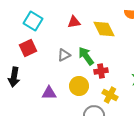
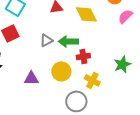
green arrow: (86, 56) -> (68, 41), turned -54

